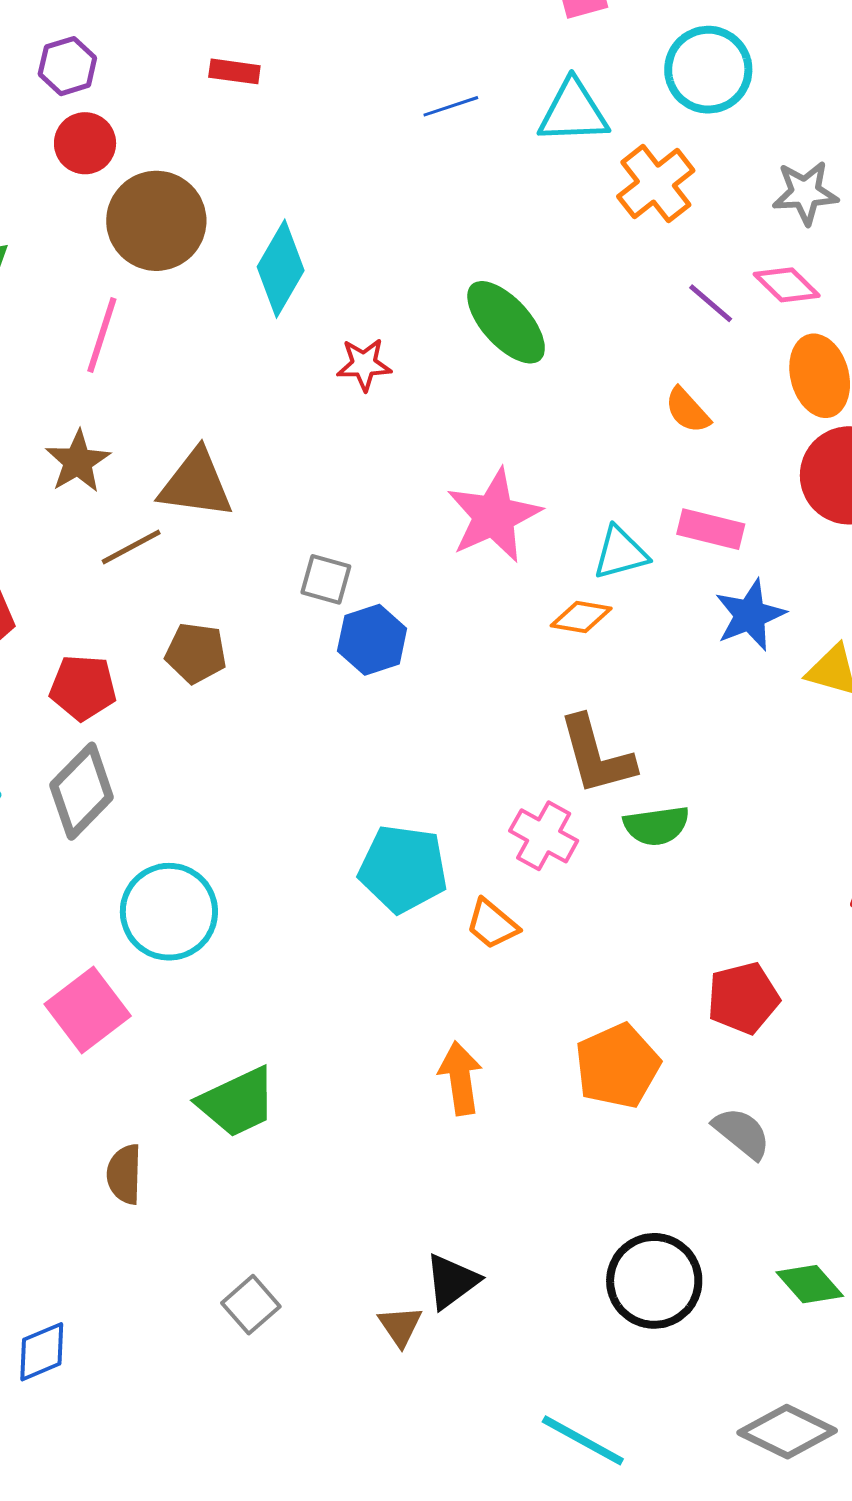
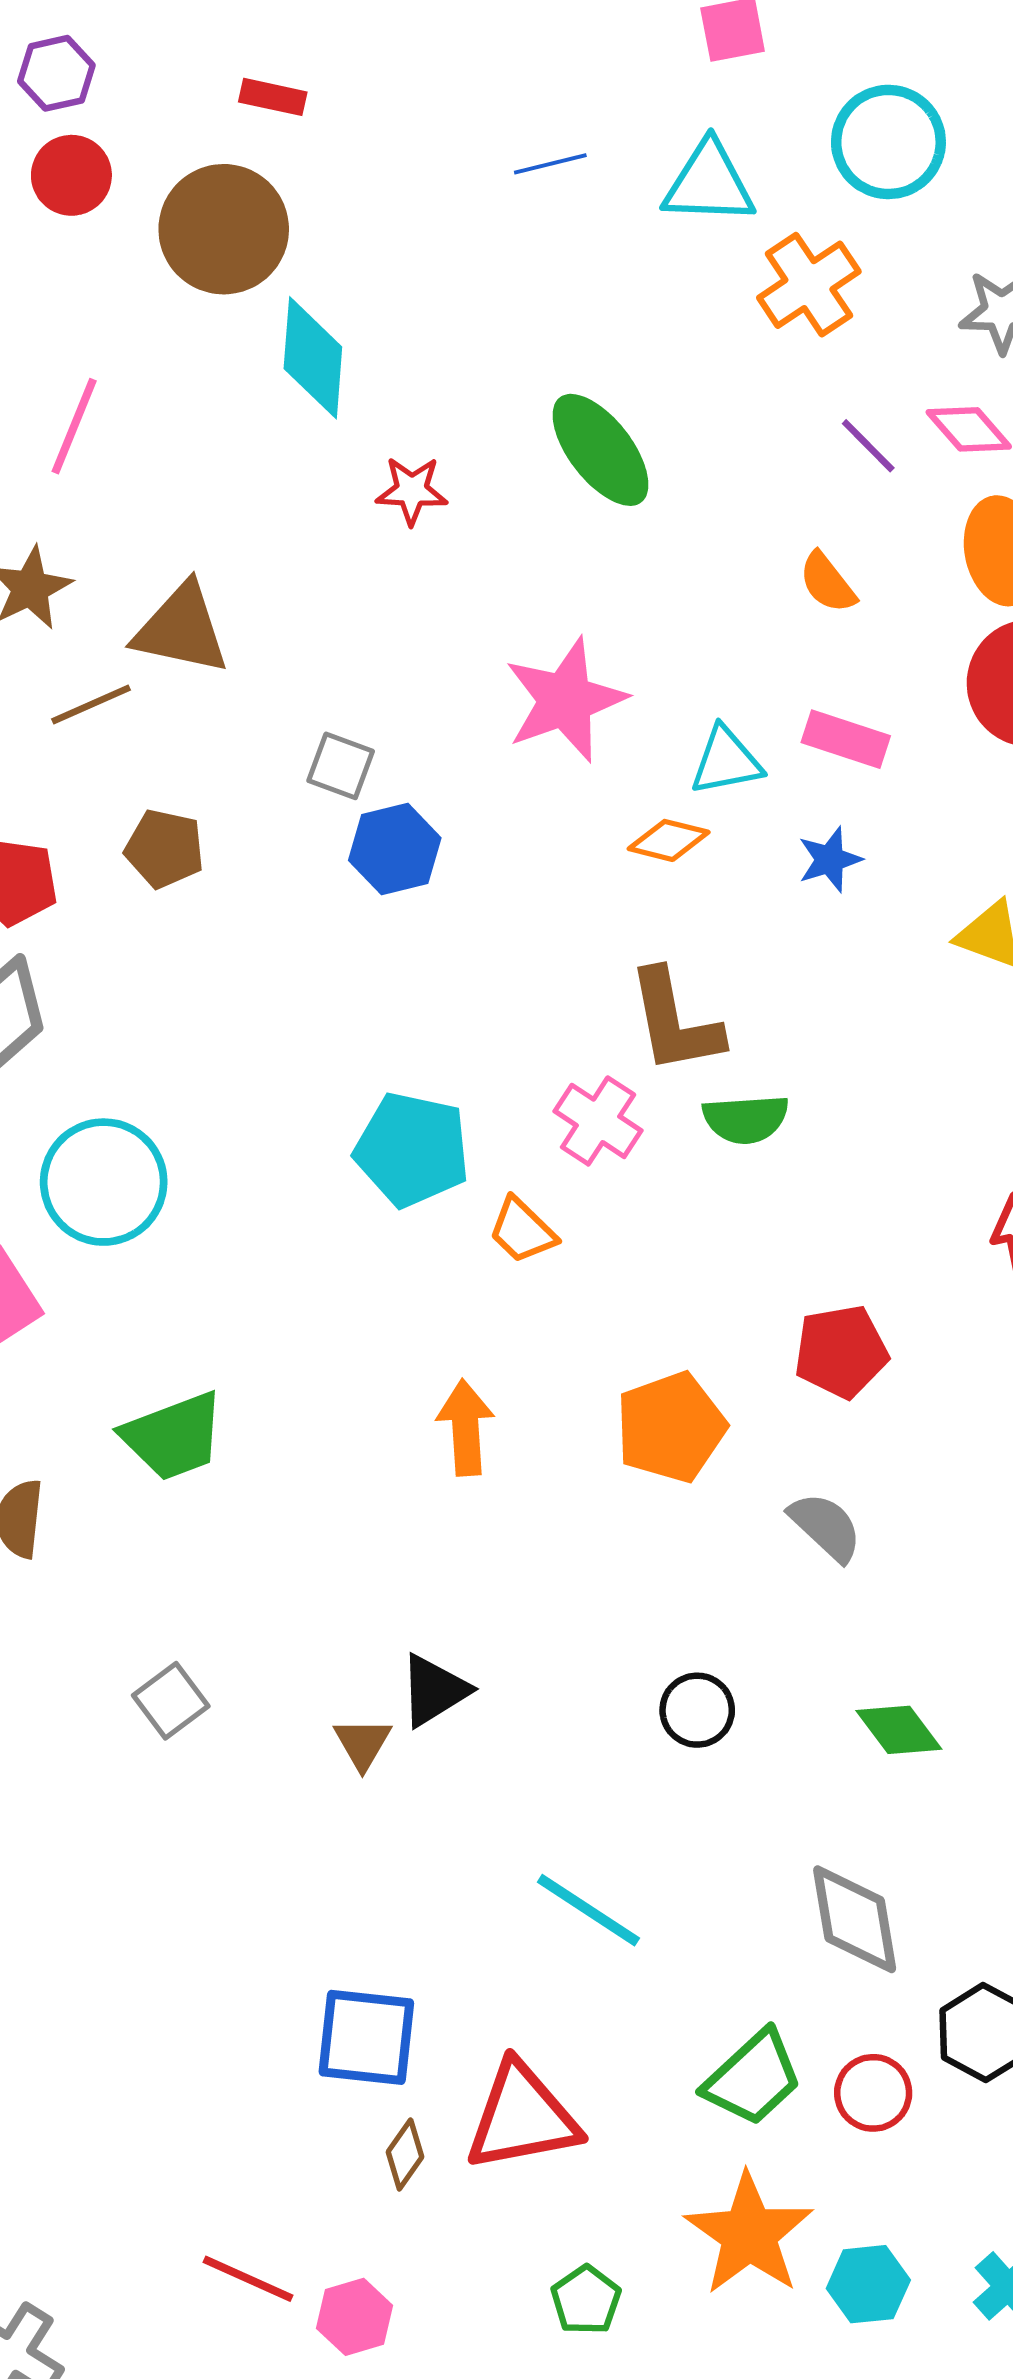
brown circle: (156, 221) -> (224, 229), moved
cyan diamond: (281, 269) -> (313, 358), turned -30
blue star: (750, 615) -> (830, 860), moved, size x0.7
black circle: (654, 1281) -> (697, 1710), size x0.6
gray diamond: (787, 1432) -> (855, 1919), turned 50

